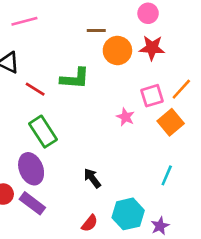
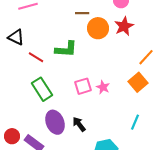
red star: (152, 48) -> (124, 26), turned -30
pink square: (152, 96) -> (83, 86), moved
pink star: (125, 117) -> (103, 87), moved
purple ellipse: (31, 169) -> (55, 122), moved

